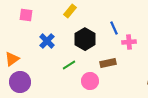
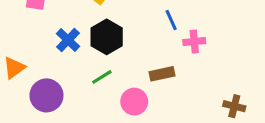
black hexagon: (85, 39) -> (107, 37), moved
purple circle: (20, 82) -> (46, 95), moved

